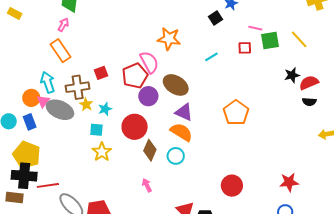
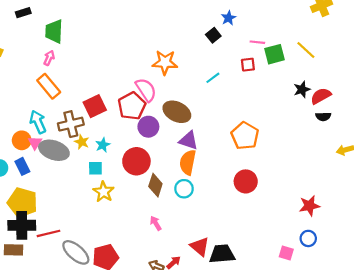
red square: (101, 73) -> (95, 106), size x1.5
orange semicircle: (181, 132) -> (188, 162), turned -105
red circle: (232, 186) -> (246, 181), moved

